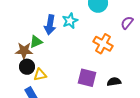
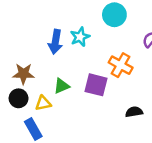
green triangle: (36, 42) -> (62, 86), moved
black circle: (27, 67) -> (19, 98), moved
purple square: (87, 78) -> (96, 85), moved

